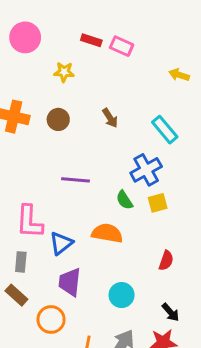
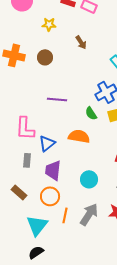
brown arrow: (110, 118) -> (81, 42), moved
gray rectangle: (21, 262) -> (27, 160), moved
brown rectangle: (16, 295) -> (19, 192), moved
orange circle: (51, 320) -> (50, 196), moved

